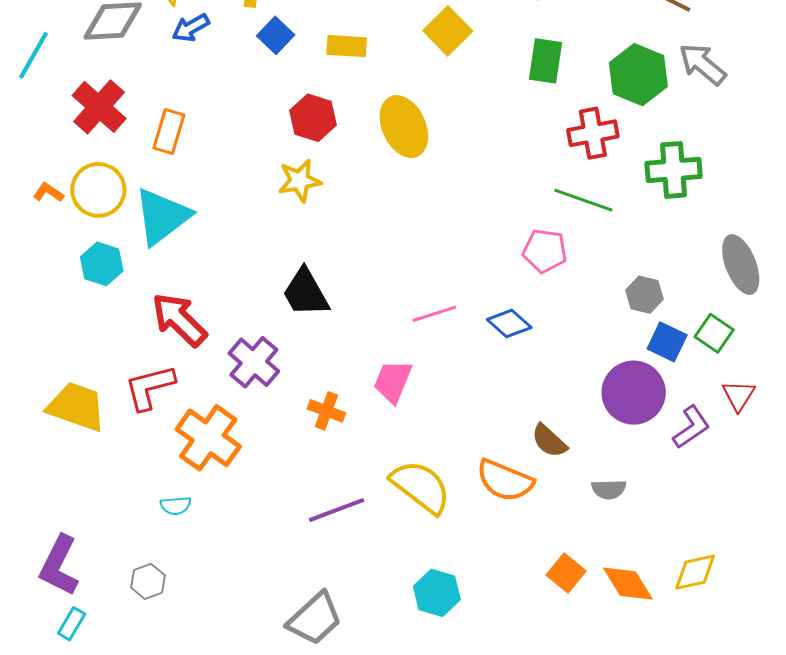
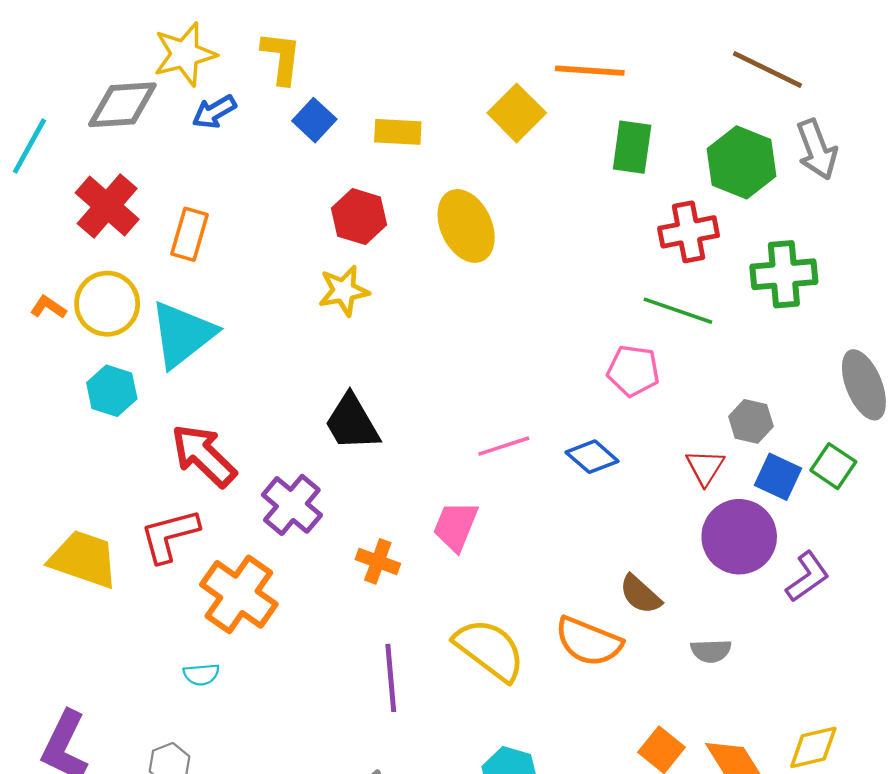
gray arrow: (702, 64) -> (817, 149), turned -150
red triangle: (739, 395) -> (705, 467), moved
purple line: (337, 510) -> (391, 678), turned -74

